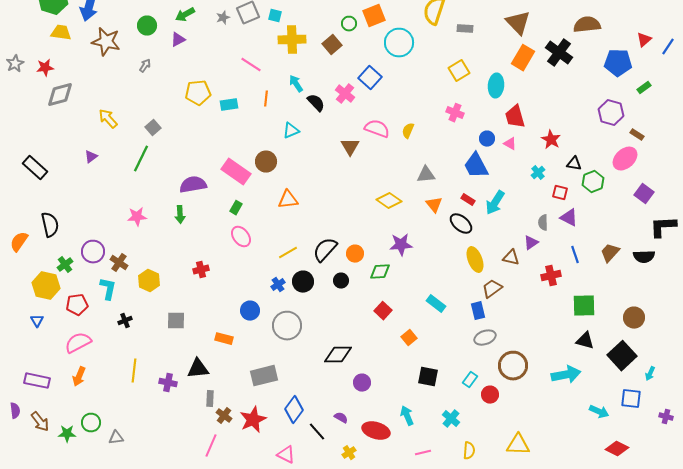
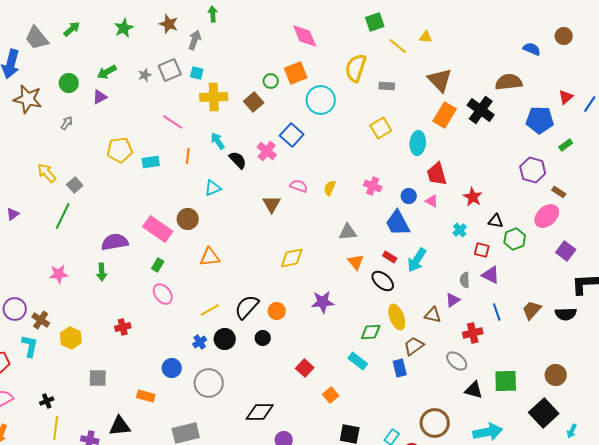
pink cross: (455, 113) -> (373, 186), moved
yellow arrow: (108, 119) -> (47, 173), moved
pink semicircle: (377, 129) -> (299, 186), size x0.7
yellow diamond: (389, 201) -> (292, 258), moved, turned -45
green diamond: (380, 272) -> (371, 332), moved
green square: (584, 306) -> (506, 381), moved
black cross: (125, 321) -> (47, 401), moved
gray ellipse: (485, 338) -> (457, 361), moved, turned 60
black triangle: (585, 341) -> (474, 390), moved

